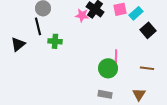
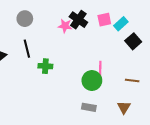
black line: (38, 26) -> (27, 49), moved
green cross: (55, 41) -> (45, 66), moved

